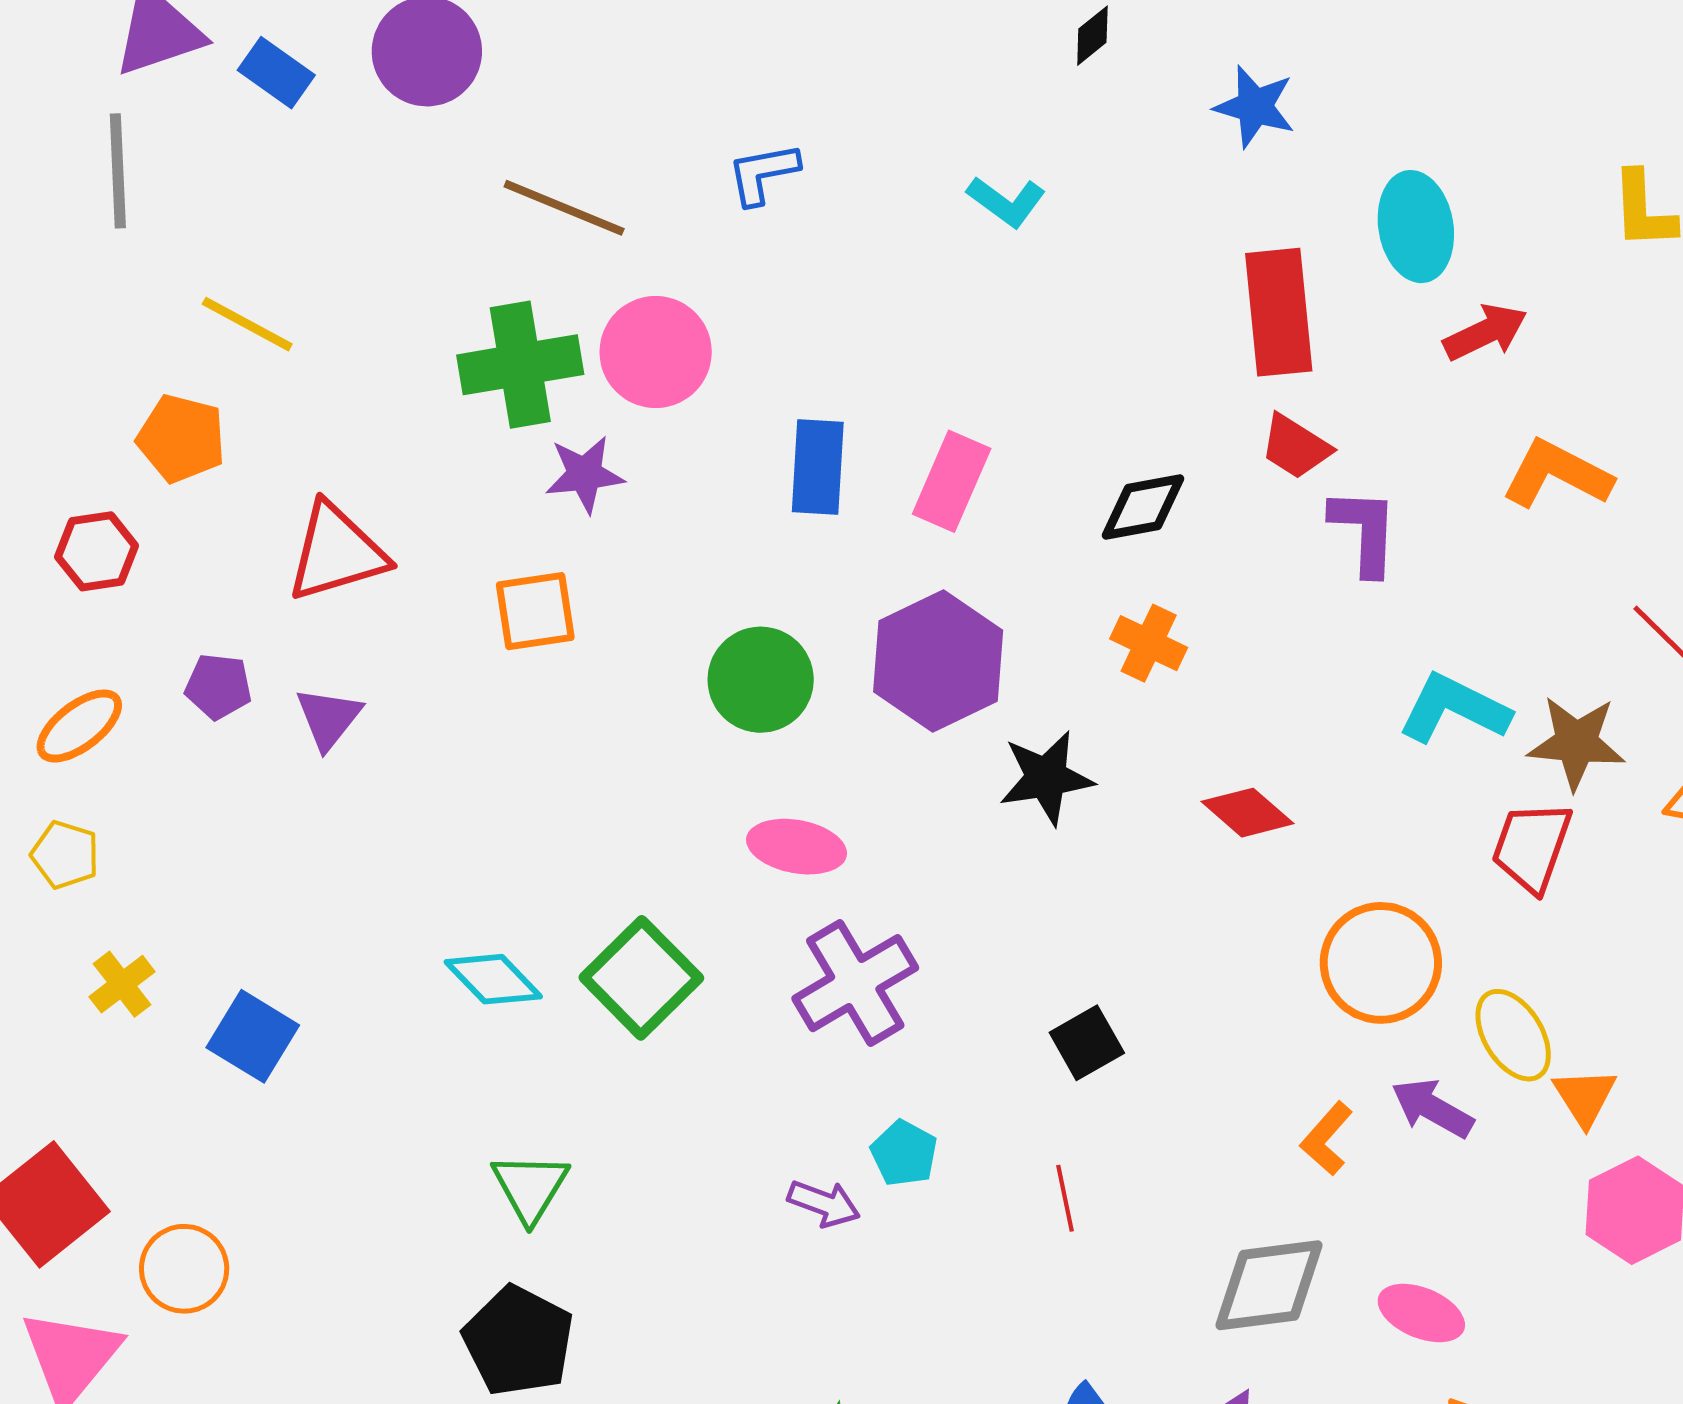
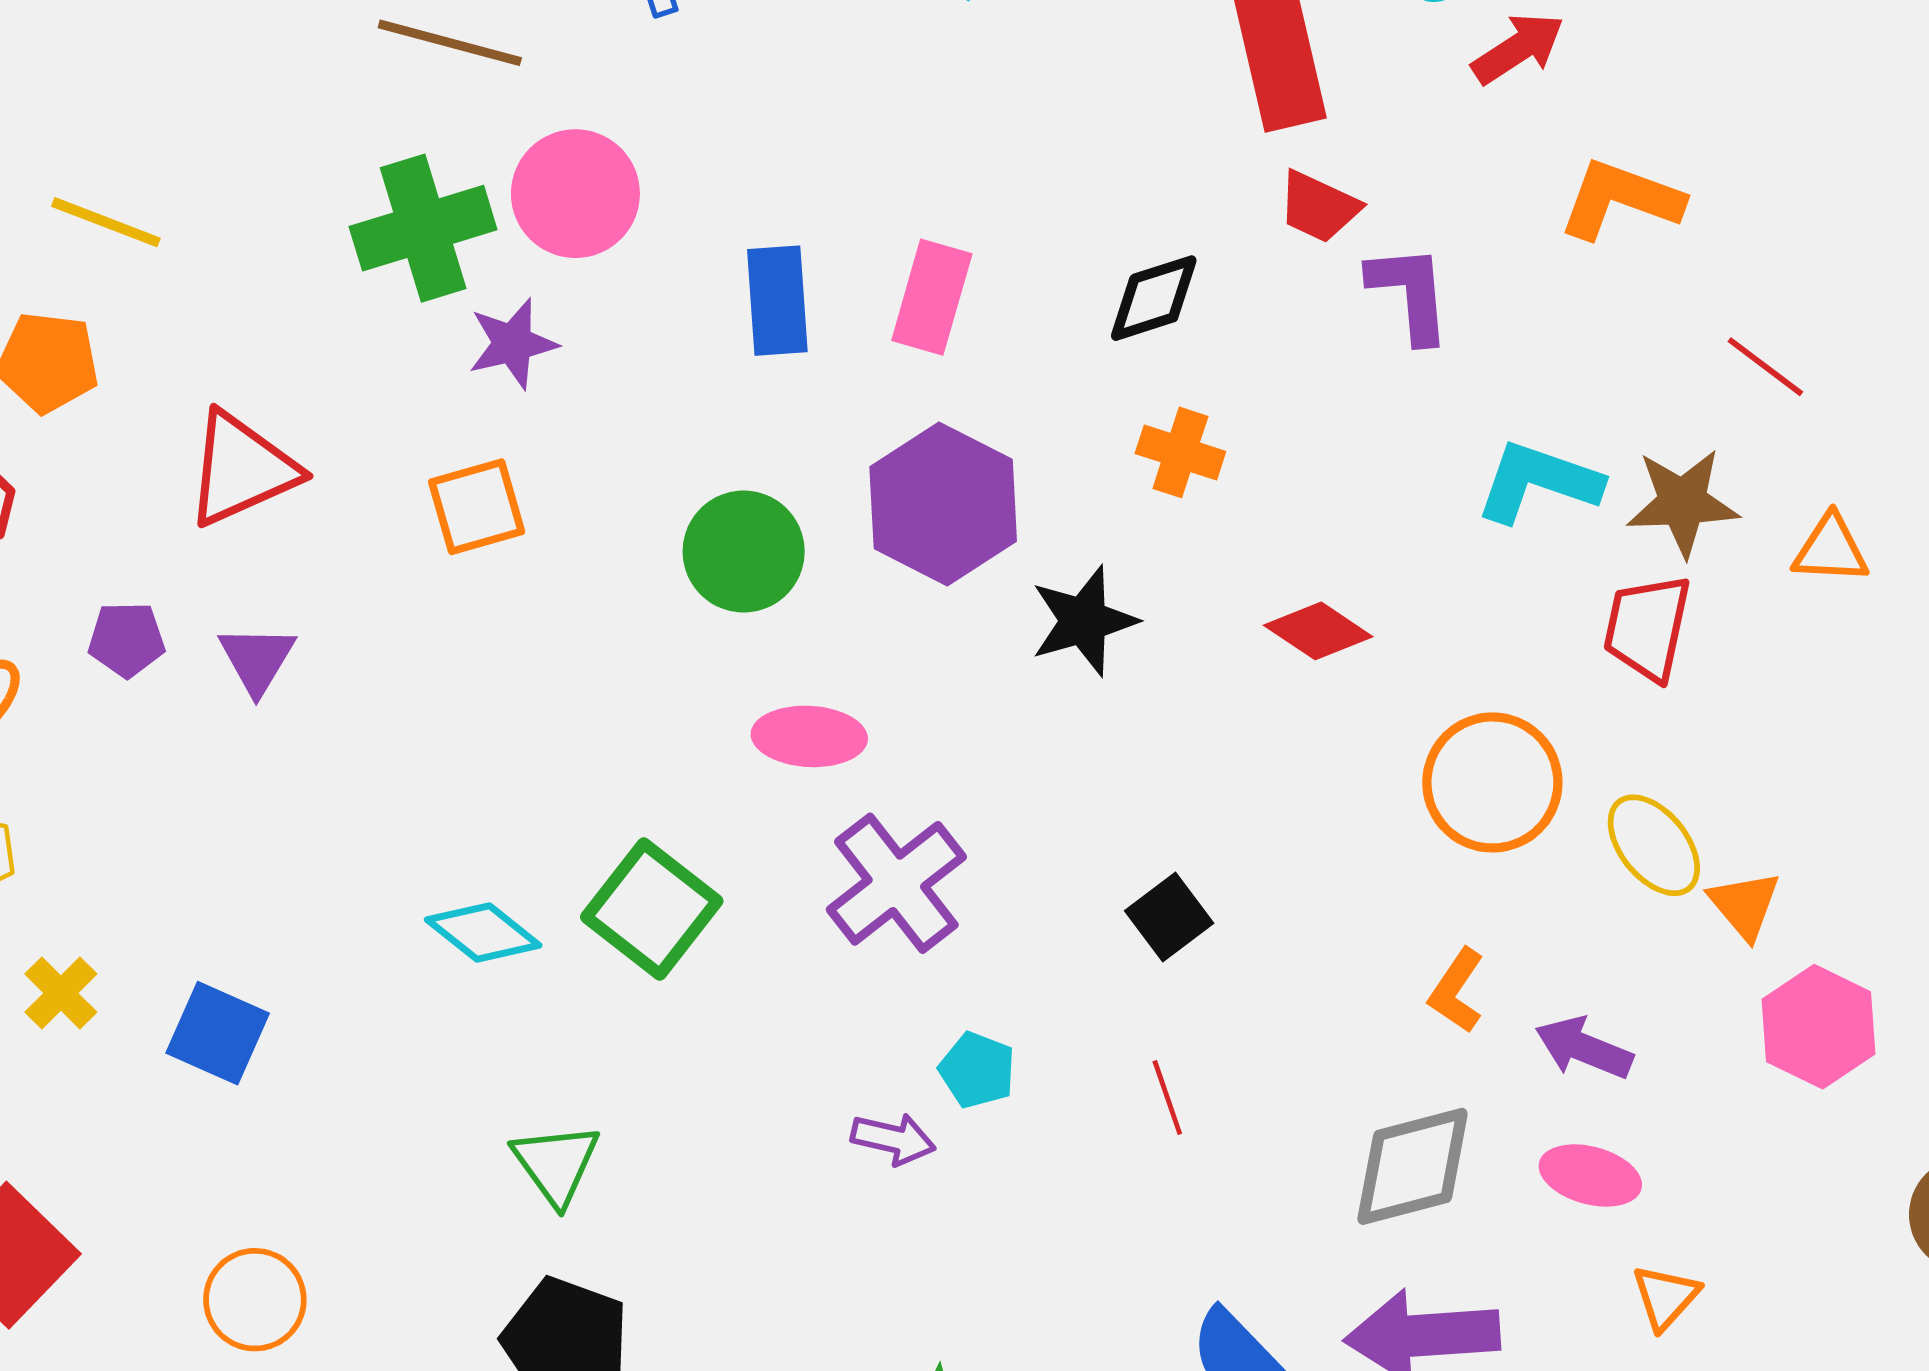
purple arrow: (1432, 1108) -> (1584, 1048), moved
orange circle: (184, 1269) -> (255, 1300), moved

